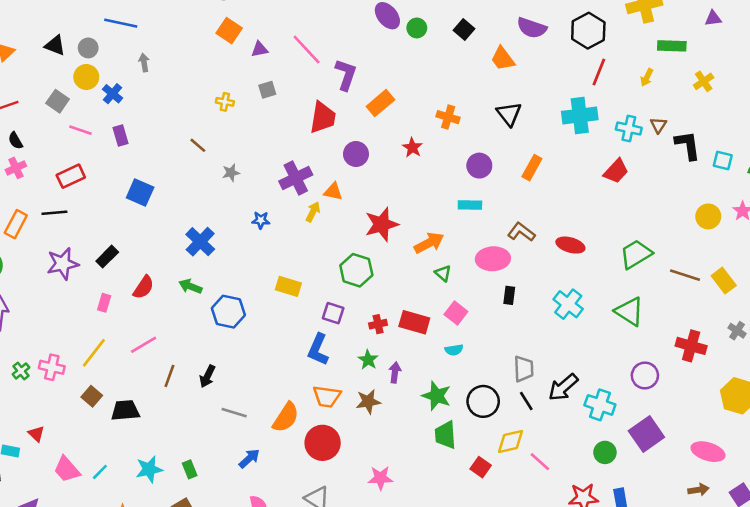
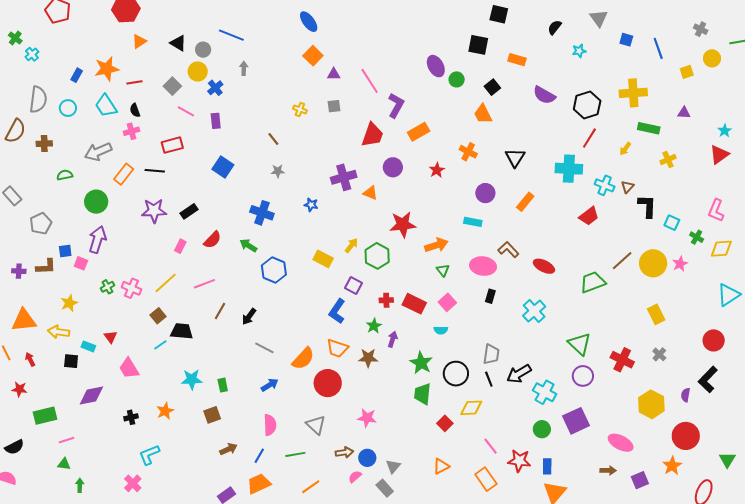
orange trapezoid: (503, 59) -> (483, 114), moved
gray star: (231, 173) -> (278, 171), moved
yellow arrow: (313, 212) -> (351, 245), moved
yellow circle: (708, 216) -> (653, 263), size x1.4
blue cross: (200, 242) -> (262, 213), turned -35
brown line: (685, 275) -> (622, 261), moved, turned -70
green triangle: (629, 311) -> (580, 344), moved
pink line: (540, 462) -> (491, 446), moved
cyan line: (100, 472) -> (160, 345), moved

